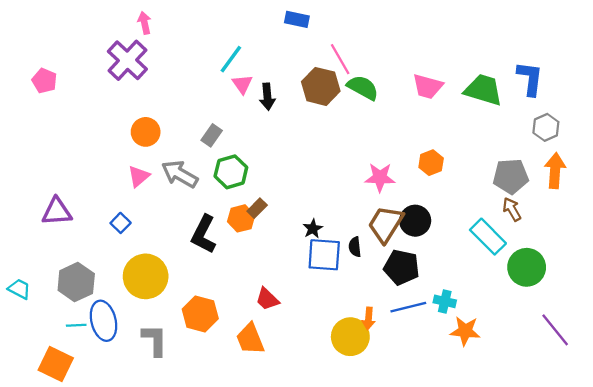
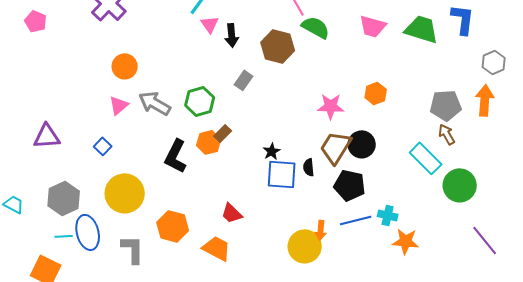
brown hexagon: (321, 86) -> (278, 46), moved
gray hexagon: (546, 127) -> (494, 62), moved
gray rectangle: (212, 135) -> (244, 80), moved
orange trapezoid: (250, 339) -> (217, 248), turned 140

